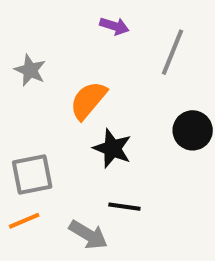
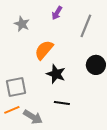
purple arrow: (114, 26) -> (57, 13), turned 104
gray star: (30, 70) -> (22, 24), moved
gray arrow: (88, 235) -> (33, 117), moved

